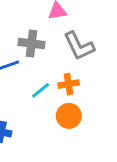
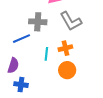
cyan line: (41, 90) -> (46, 54), turned -40

